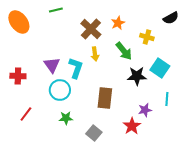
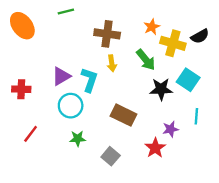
black semicircle: (171, 18) -> (200, 36), moved
orange star: (118, 23) -> (152, 27), moved
brown cross: (91, 29) -> (107, 34), turned -35
yellow cross: (147, 37) -> (173, 43), size x1.5
purple triangle: (52, 65) -> (61, 76), turned 36
brown rectangle: (105, 98) -> (123, 115), turned -70

